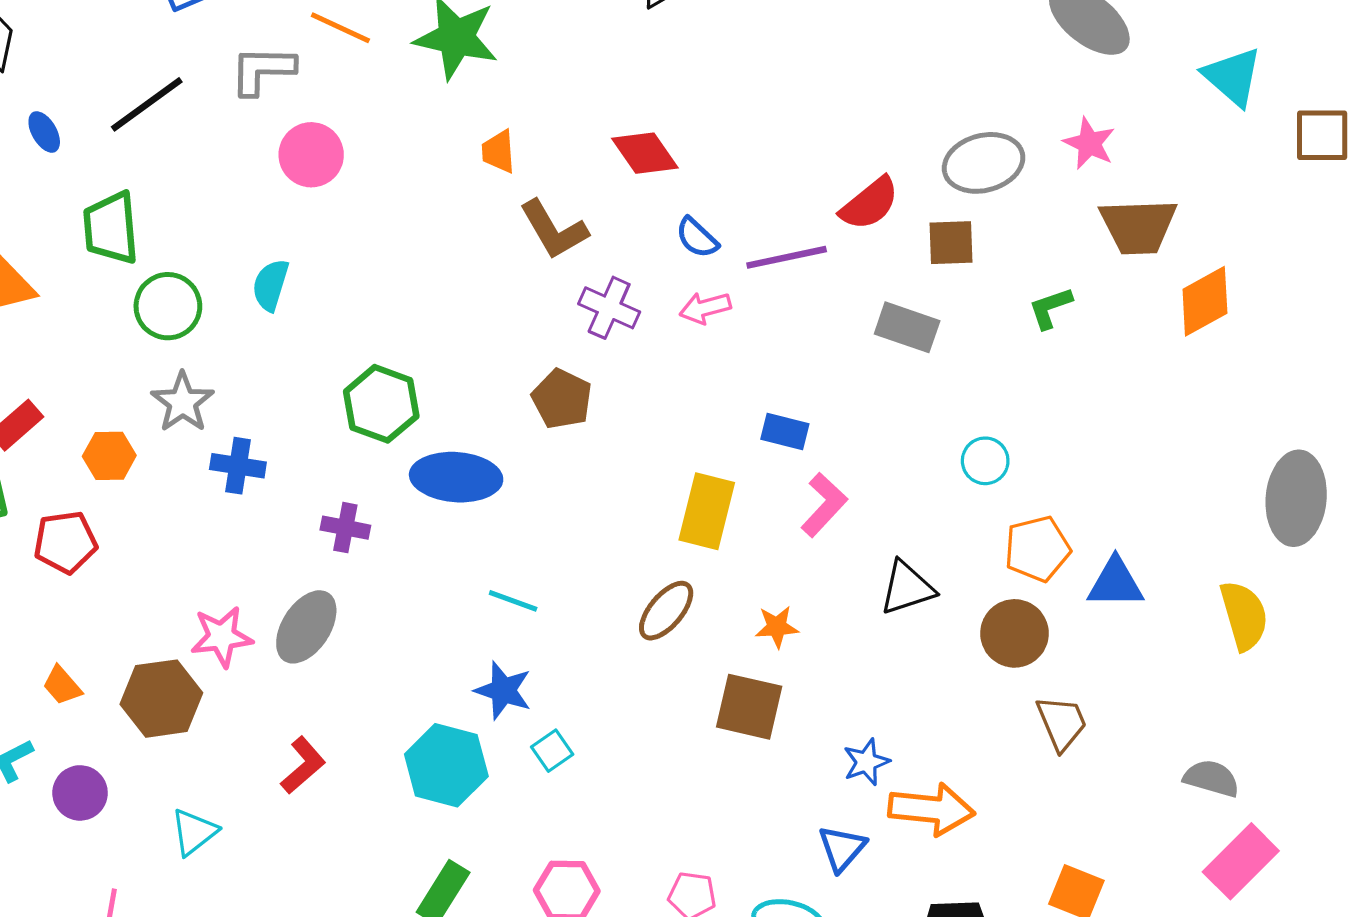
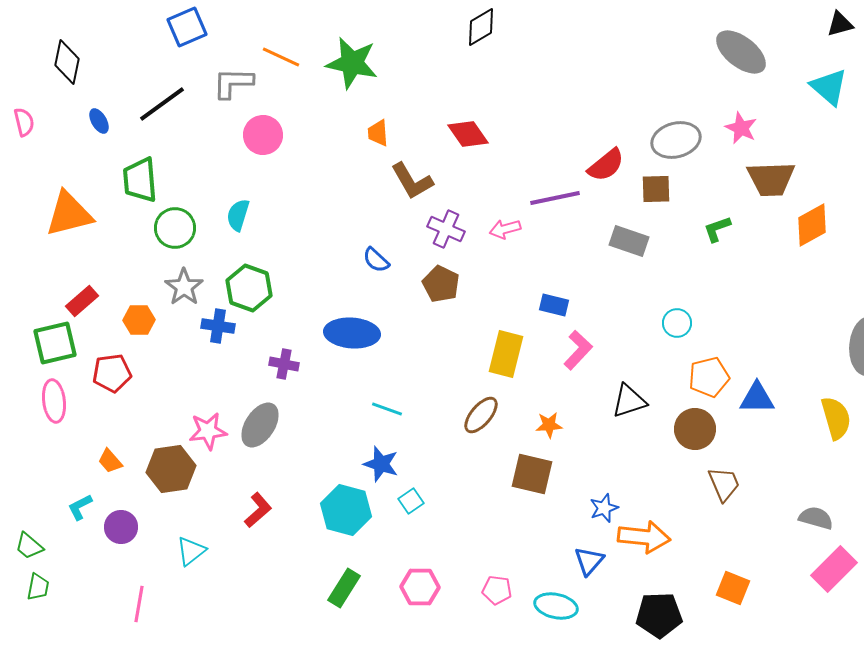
blue semicircle: (697, 238) -> (376, 260), moved
brown pentagon: (562, 399) -> (441, 284), moved
green hexagon: (381, 404) -> (249, 288), moved

